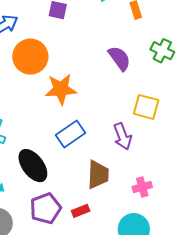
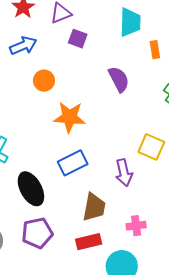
orange circle: (30, 57) -> (44, 81), size x0.6
purple semicircle: (119, 58) -> (119, 79), moved
red rectangle: (81, 211) -> (89, 242), moved, size x1.4

